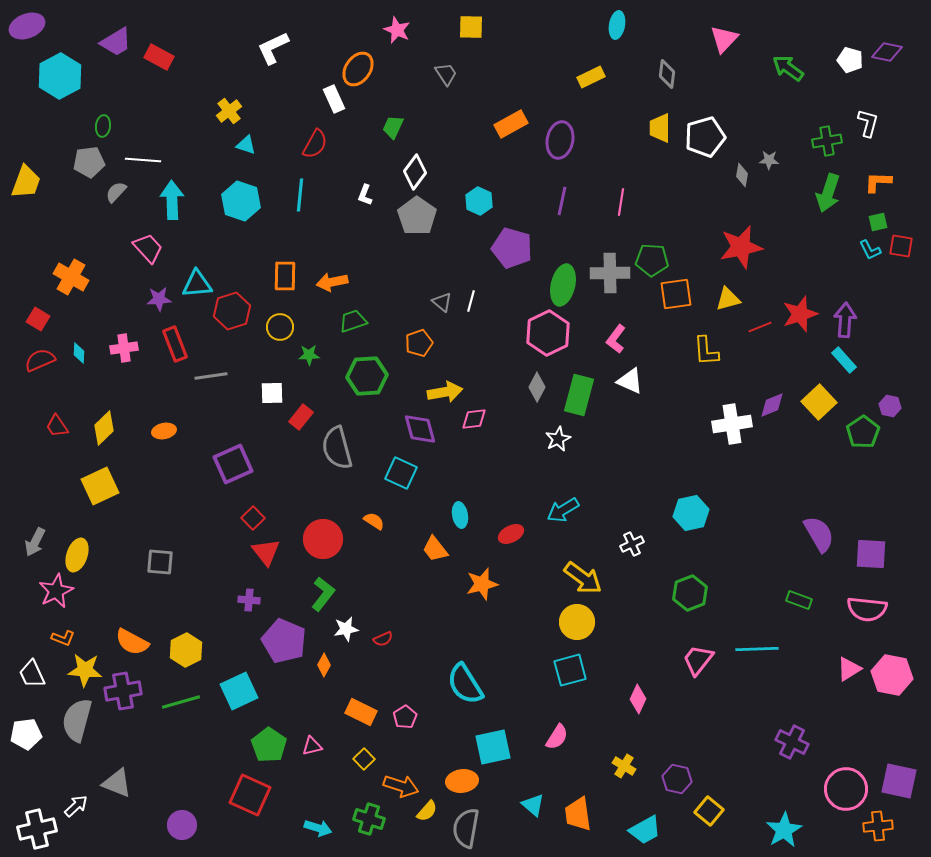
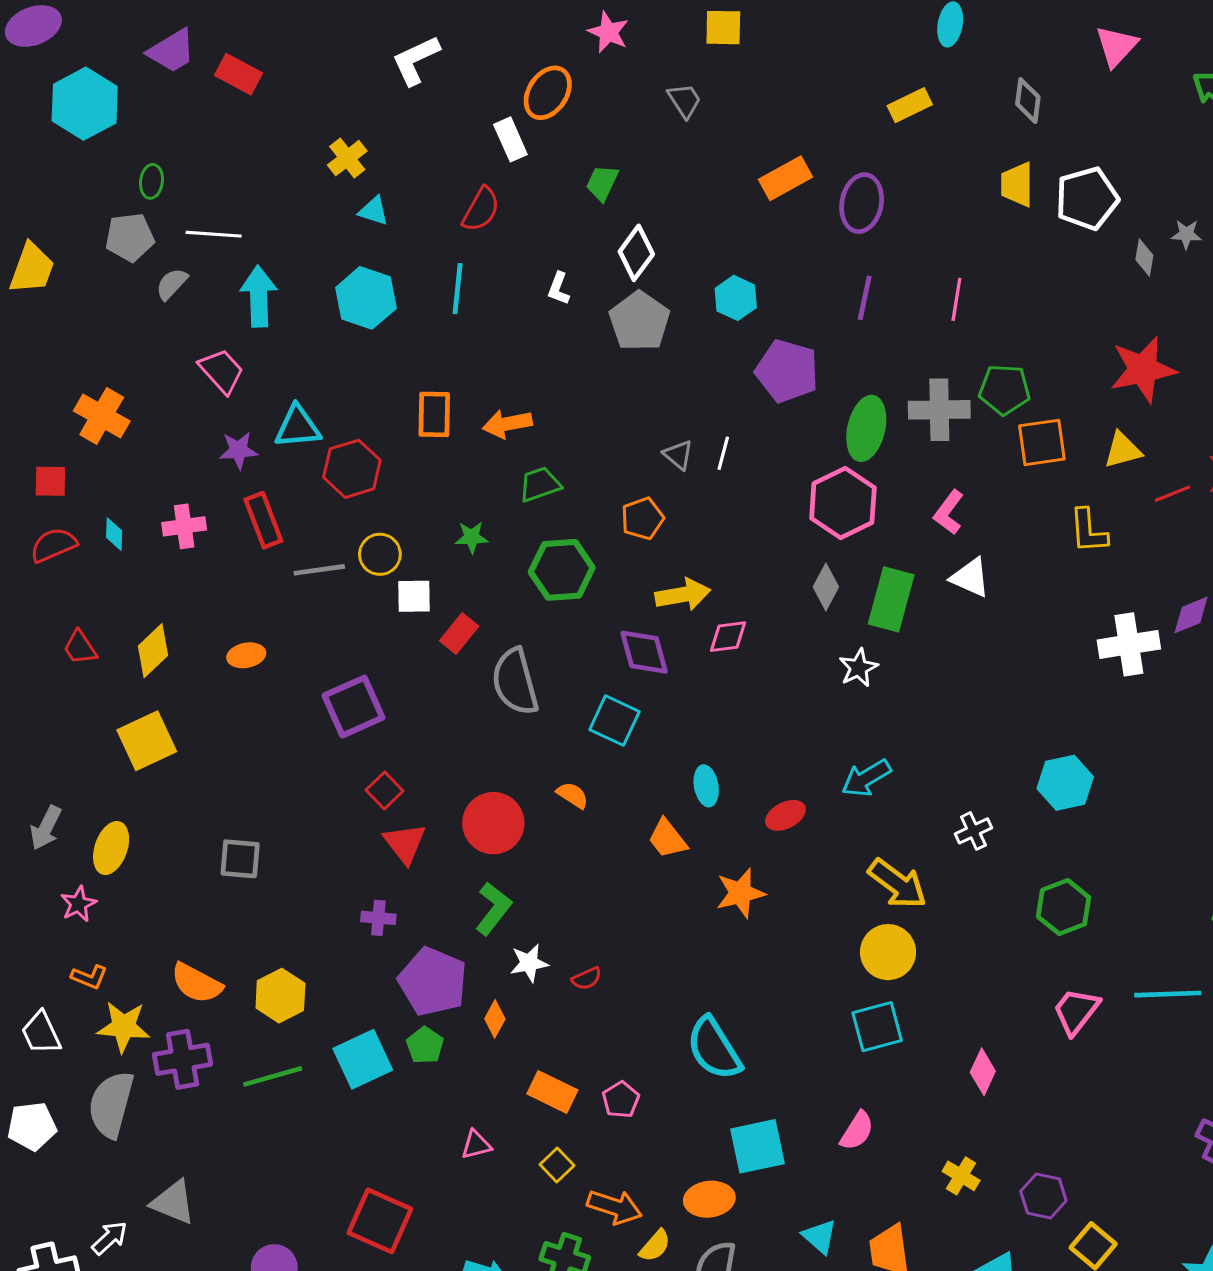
red square: (38, 319) -> (50, 481), turned -30
yellow circle: (280, 327) -> (380, 554), moved
pink star: (56, 591) -> (78, 904), size x0.7
green pentagon: (269, 745) -> (425, 1045), moved, size x0.7

